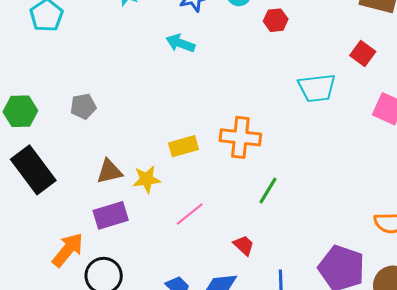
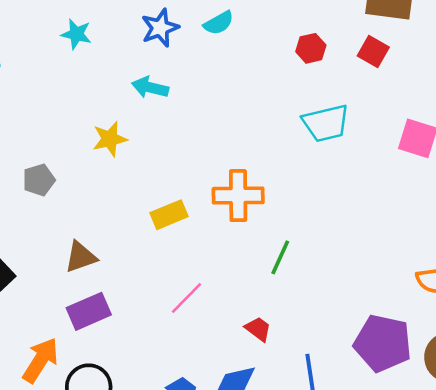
red hexagon: (276, 20) -> (311, 48), moved
red square: (363, 53) -> (373, 52), moved
yellow star: (147, 179) -> (110, 139), moved

